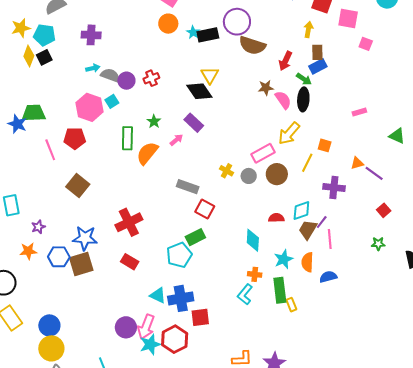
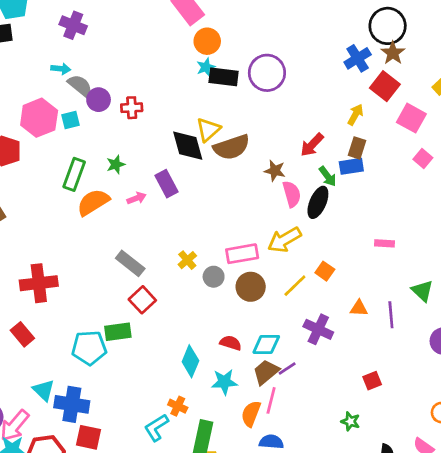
orange circle: (168, 24) -> (207, 41), moved
brown semicircle: (252, 45) -> (232, 147), moved, turned -56
purple line: (374, 173) -> (391, 315), moved, turned 30
pink line: (330, 239) -> (271, 400), moved
cyan star: (284, 259) -> (224, 382), moved

